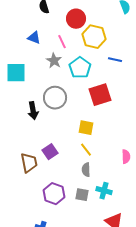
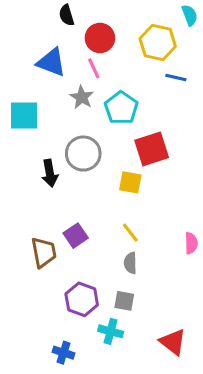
red circle: (76, 19) -> (100, 38), moved
yellow hexagon: (94, 37) -> (158, 43), moved
blue triangle: (34, 38) -> (51, 62), size x1.5
blue line: (115, 60) -> (176, 78), moved
yellow square: (86, 128) -> (130, 182), moved
cyan cross: (104, 191) -> (111, 331), moved

